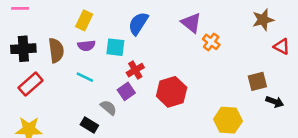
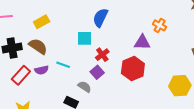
yellow rectangle: (84, 20) -> (42, 22), moved, turned 42
purple triangle: (191, 23) -> (142, 42), moved, turned -30
purple semicircle: (86, 46) -> (42, 70), moved
brown semicircle: (56, 50) -> (38, 46), turned -42

